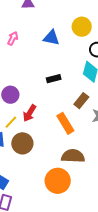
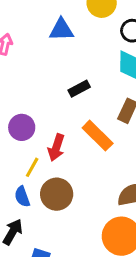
orange rectangle: (65, 123) -> (98, 136), moved

